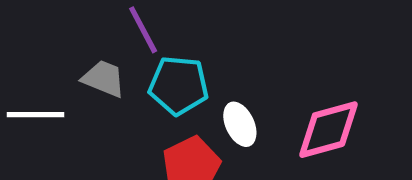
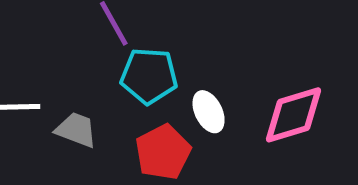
gray trapezoid: (104, 79) -> (76, 130), moved

